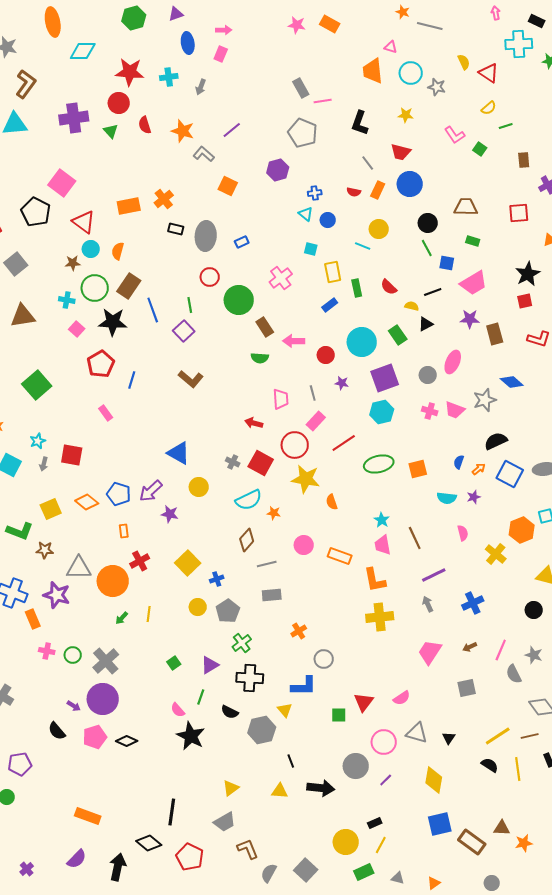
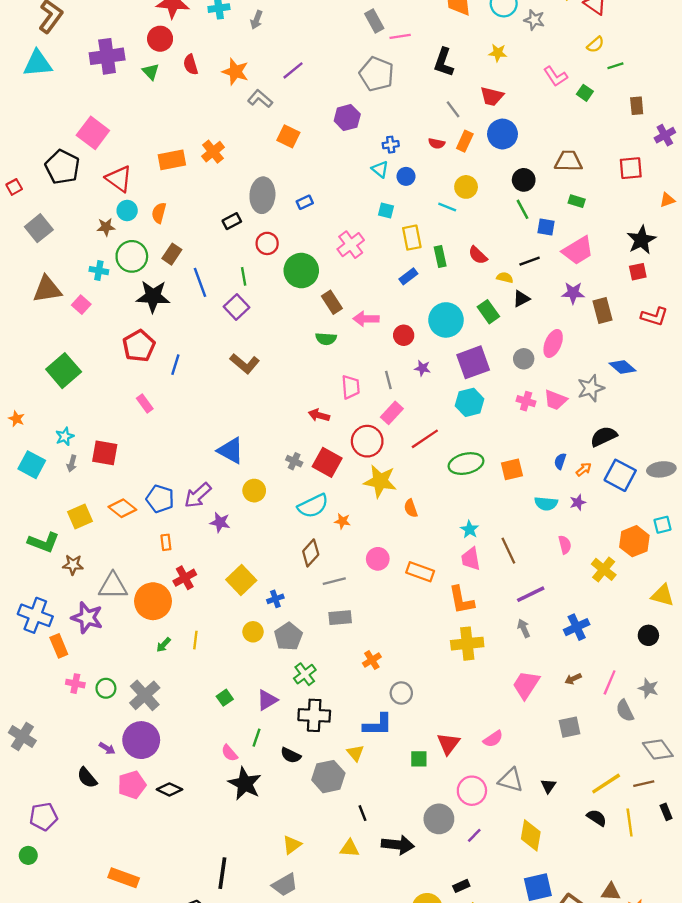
black rectangle: (176, 229) -> (232, 221), moved, turned -42
brown rectangle: (129, 286) -> (172, 254), size x0.7
pink square: (77, 329) -> (81, 305), moved

